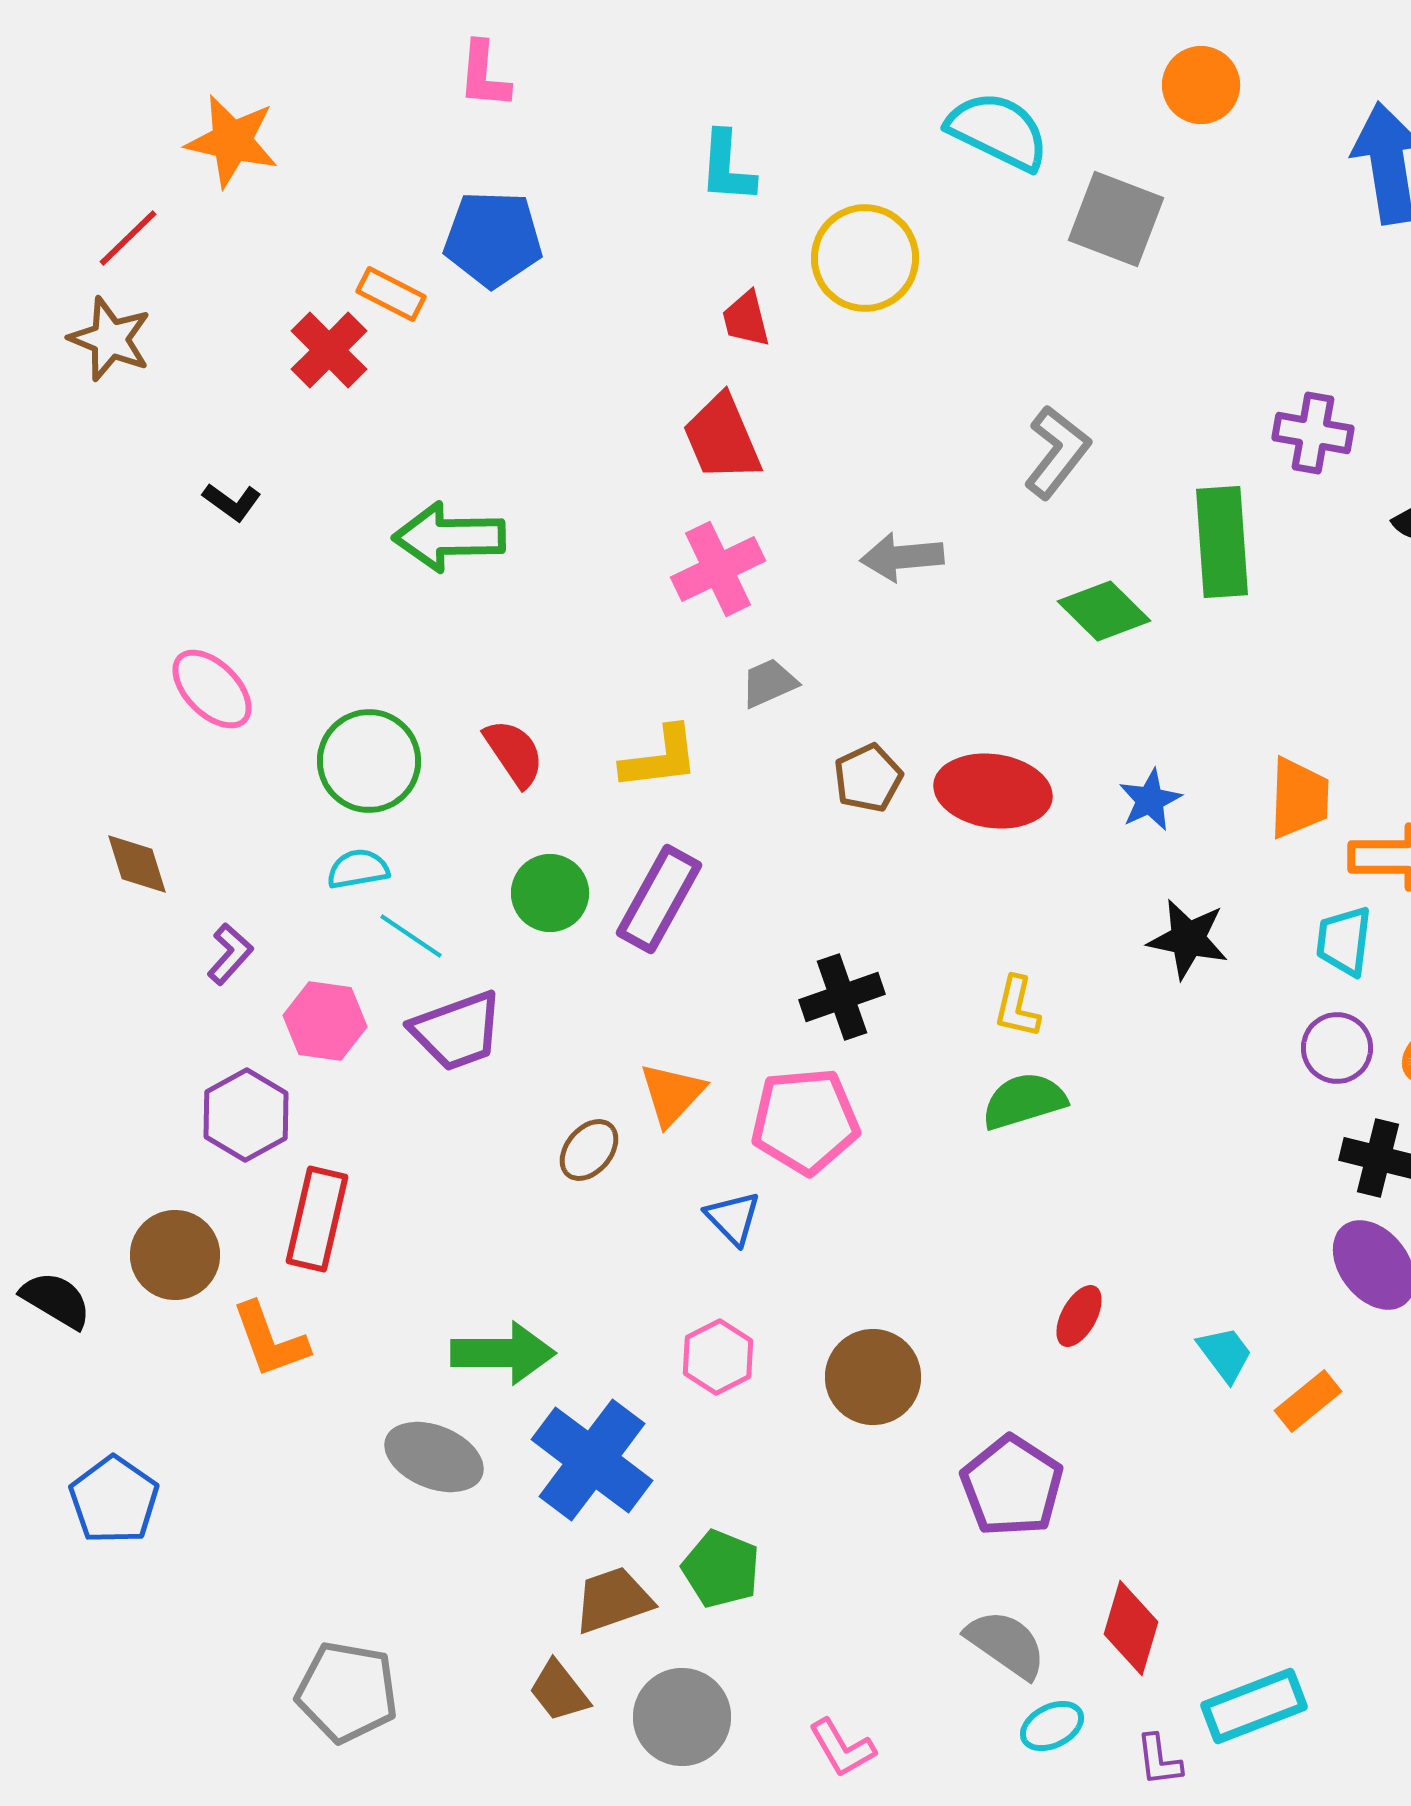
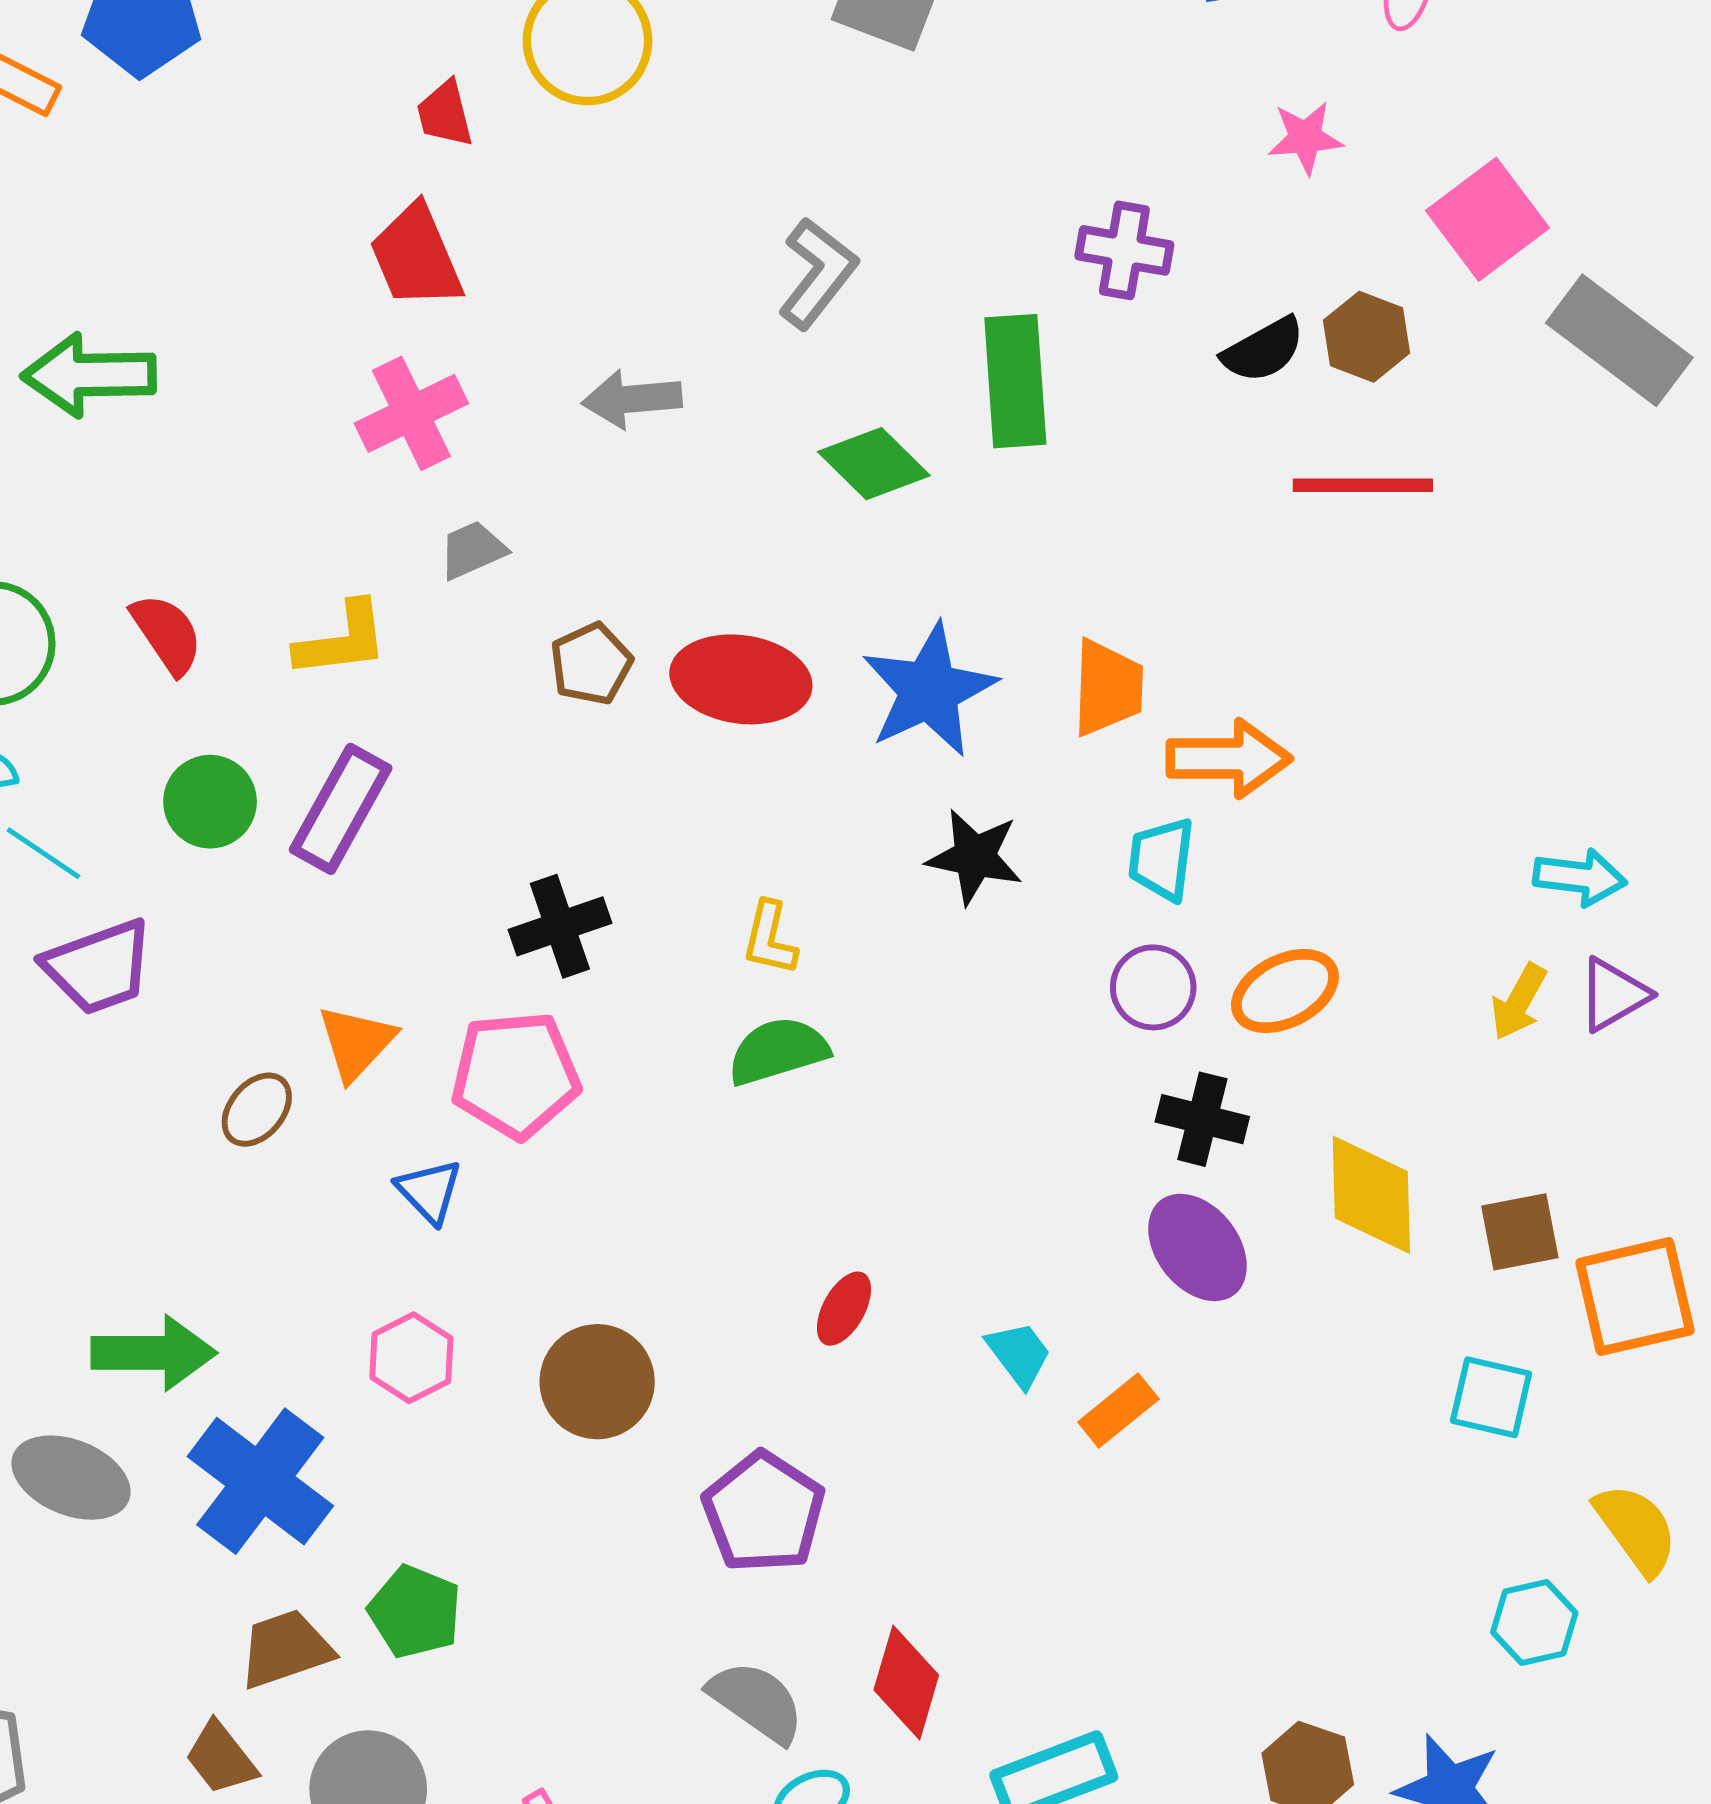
blue star: (1150, 800) -> (929, 690), size x1.8

